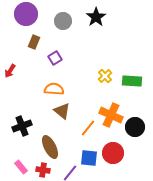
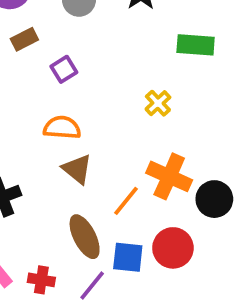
brown rectangle: (34, 42) -> (24, 39), turned 40
green rectangle: (132, 81) -> (196, 45), moved
brown ellipse: (50, 147) -> (85, 237), moved

